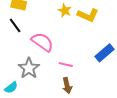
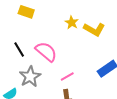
black line: (15, 25) -> (19, 49), moved
pink line: (66, 65) -> (67, 77), turned -48

